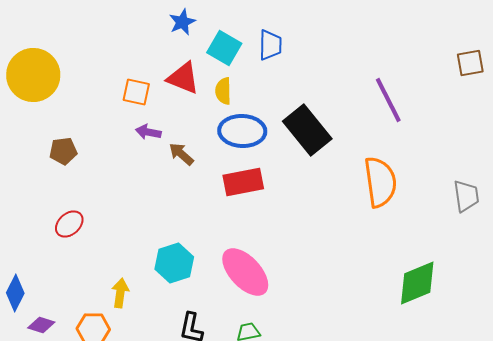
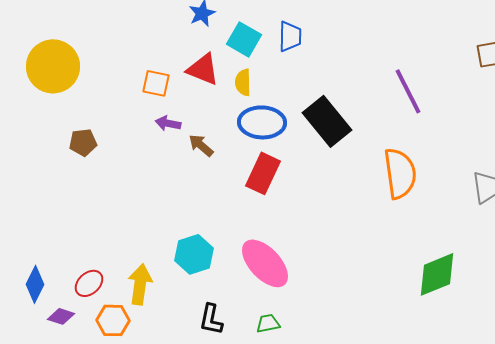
red rectangle: (243, 182) -> (263, 173), turned -54
red ellipse: (69, 224) -> (89, 283), moved
yellow arrow: (120, 293) -> (140, 284), size x1.4

